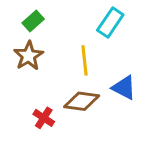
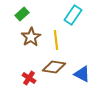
brown star: (29, 56) -> (31, 37), moved
blue triangle: (124, 88) -> (82, 74), moved

